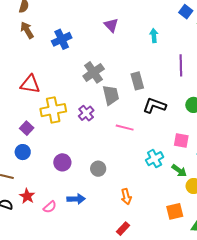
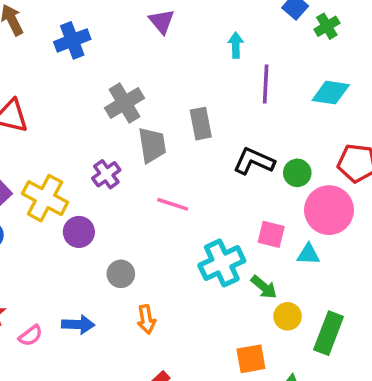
purple line: (181, 65) -> (266, 84), moved
black L-shape: (154, 106) -> (254, 161), moved
yellow cross: (53, 110) -> (45, 198), moved, turned 35
cyan cross: (155, 159) -> (222, 263), size x1.4
purple circle: (62, 162) -> (79, 232), moved
orange arrow: (126, 197) -> (146, 319), moved

